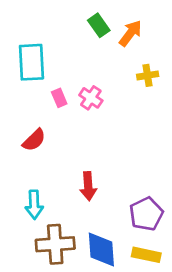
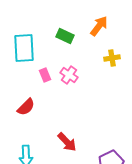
green rectangle: (99, 25) -> (65, 36), moved, turned -30
red arrow: (88, 186) -> (67, 142), turned -40

